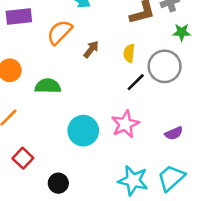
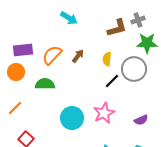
purple rectangle: (19, 16) -> (23, 50), moved
orange semicircle: (60, 32) -> (52, 55), moved
green star: (182, 32) -> (147, 43), size x1.5

